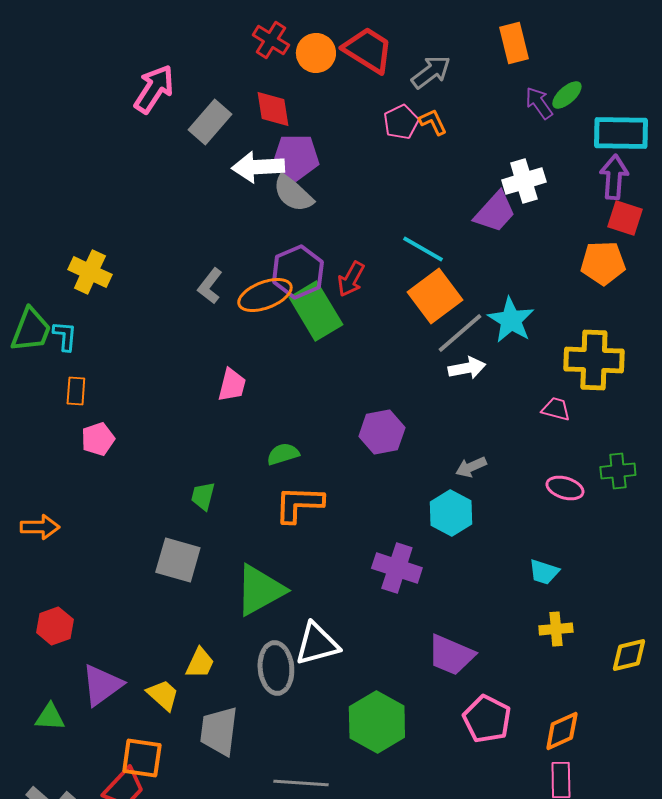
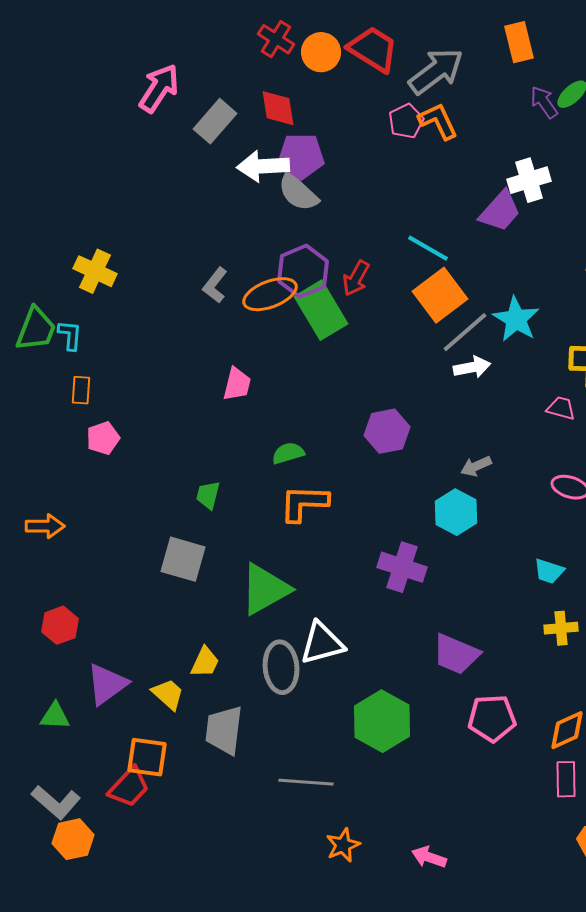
gray arrow: (431, 72) -> (436, 71), size x1.4
orange L-shape: (433, 122) -> (438, 121), size x1.4
pink pentagon: (487, 719) -> (492, 718), turned -30

